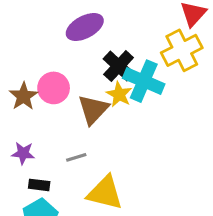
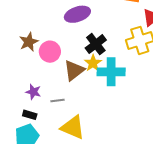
cyan cross: (144, 81) -> (111, 72), moved, turned -32
brown star: (24, 96) -> (29, 42), moved
purple star: (23, 153) -> (33, 92), moved

